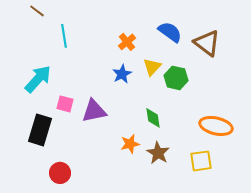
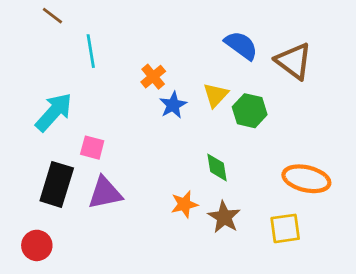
orange cross: (127, 42) -> (153, 77), moved
purple triangle: (94, 111) -> (105, 193), moved
red circle: (60, 173) -> (37, 245), moved

